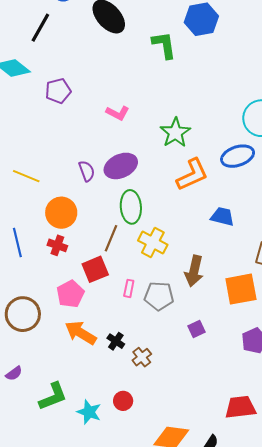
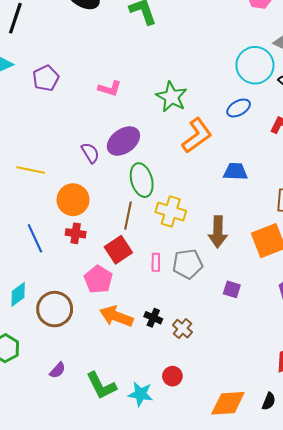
blue ellipse: (238, 156) -> (239, 108), size x0.7
purple square: (197, 329) -> (232, 289), turned -36
green L-shape: (53, 396) -> (101, 386), turned 96

